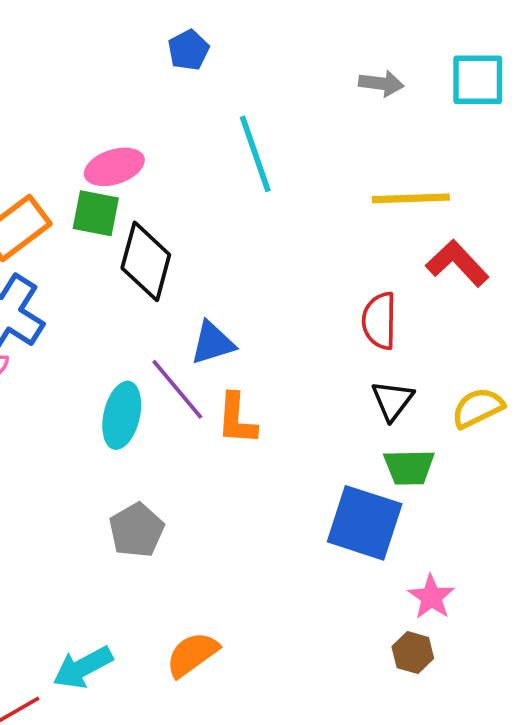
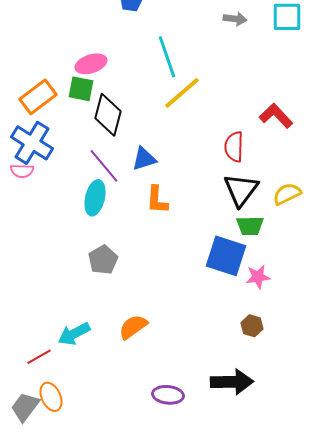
yellow line: (411, 198) -> (182, 93), moved, turned -39
purple line: (177, 389) -> (104, 166), moved
black triangle: (392, 400) -> (241, 190), size x1.5
pink star: (431, 597) -> (258, 277), moved, turned 30

